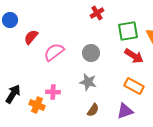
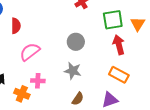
red semicircle: (31, 37) -> (16, 26), turned 140
pink semicircle: (54, 52) -> (30, 52), moved
red arrow: (134, 56) -> (119, 45), turned -138

